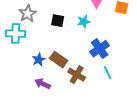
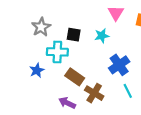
cyan cross: (16, 34) -> (57, 52), moved
blue star: (39, 60) -> (37, 70), moved
purple arrow: (43, 84) -> (67, 103), moved

